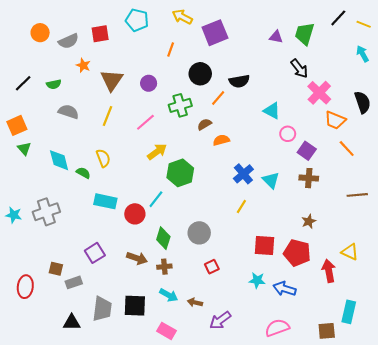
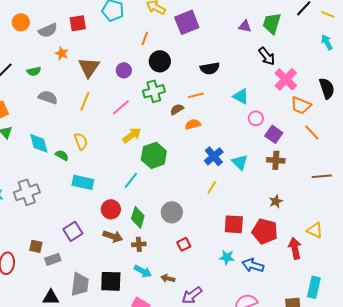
black circle: (200, 74) -> (160, 61), moved
orange line: (218, 98) -> (196, 95), moved, turned 35
red circle: (135, 214) -> (111, 209), moved

